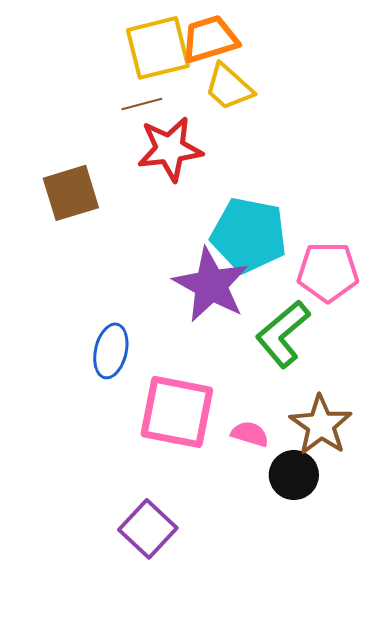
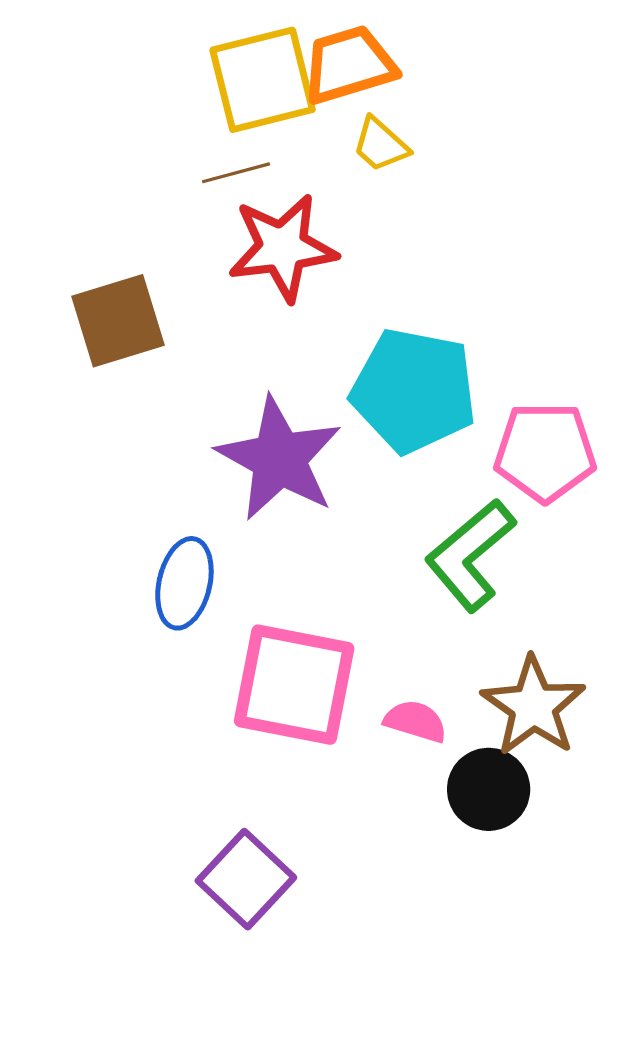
yellow trapezoid: (229, 87) -> (381, 145), size x0.7
purple star: (211, 285) -> (279, 459), moved

